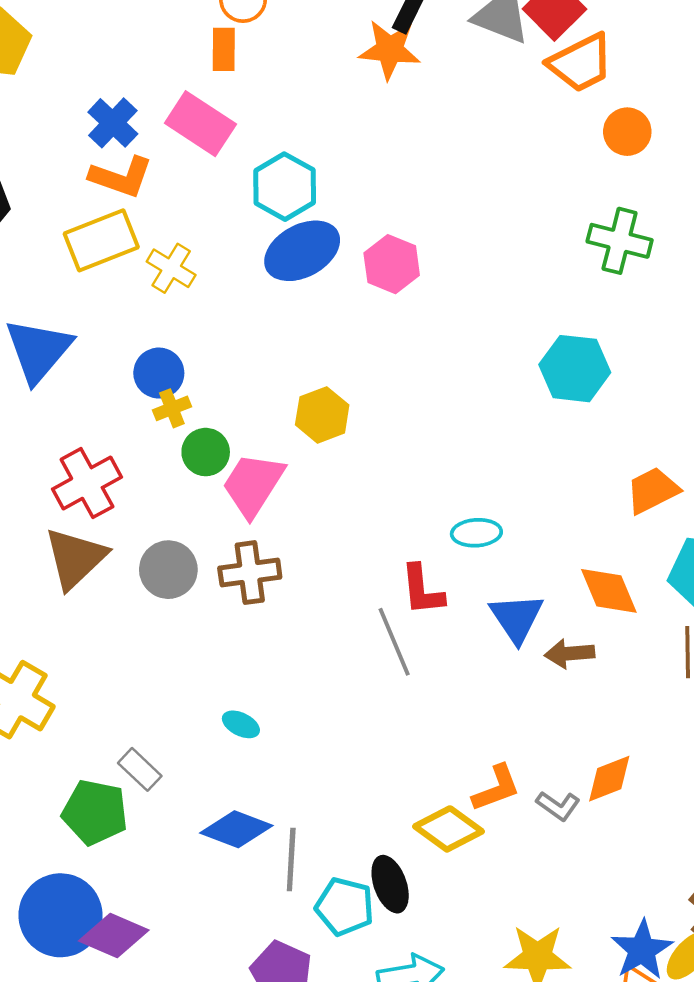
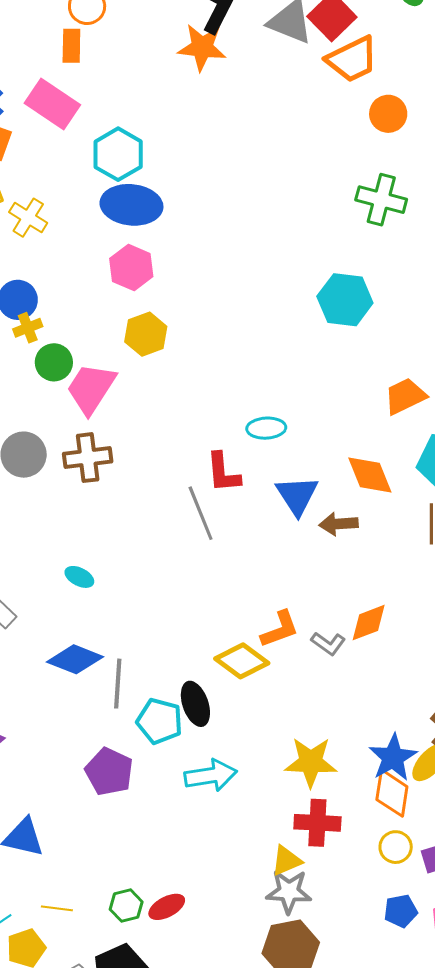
blue ellipse: (302, 251) -> (131, 205), turned 34
pink hexagon: (392, 264) -> (131, 268), moved

